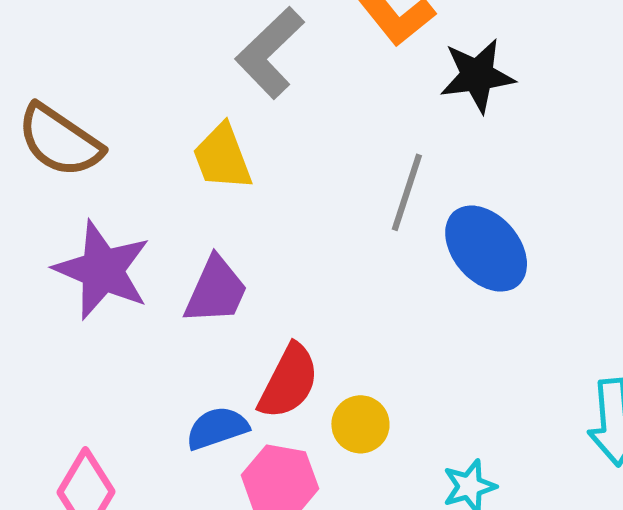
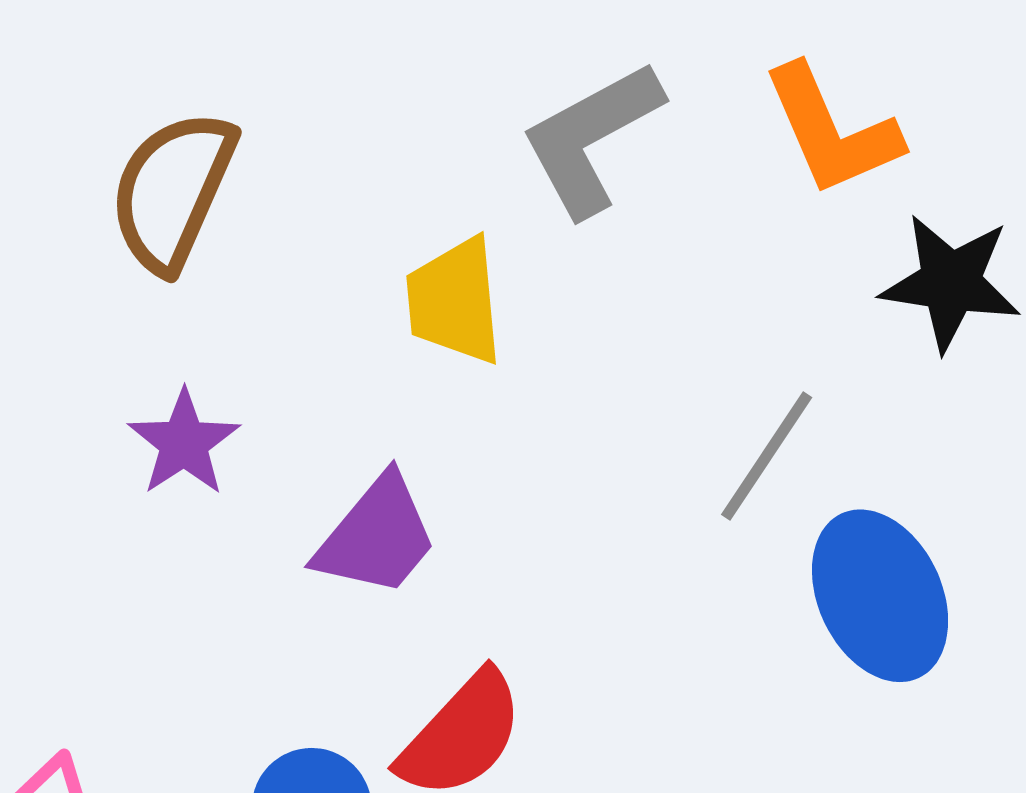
brown semicircle: (60, 141) -> (172, 191), turned 64
purple star: (102, 270) -> (184, 443), size x0.6

